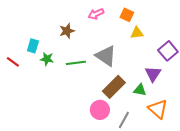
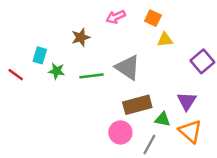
purple triangle: (153, 74) -> (187, 101), moved
brown rectangle: (114, 87) -> (137, 105), turned 30
green triangle: (140, 90) -> (163, 119), moved

